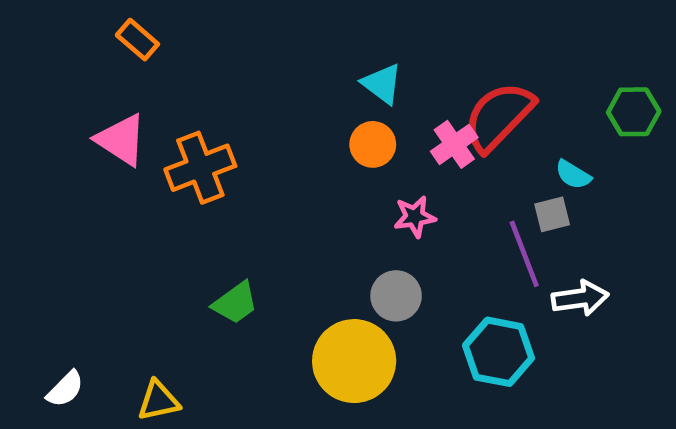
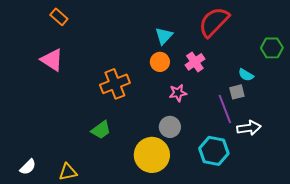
cyan triangle: (382, 84) -> (164, 36), turned 36
red semicircle: (499, 116) -> (214, 22), moved
orange cross: (200, 168) -> (115, 84), moved

